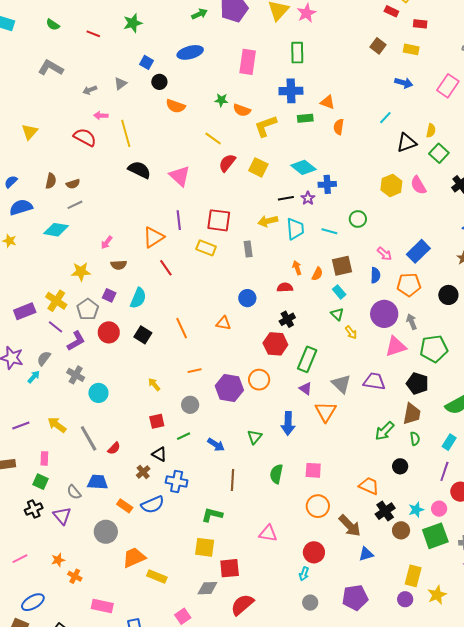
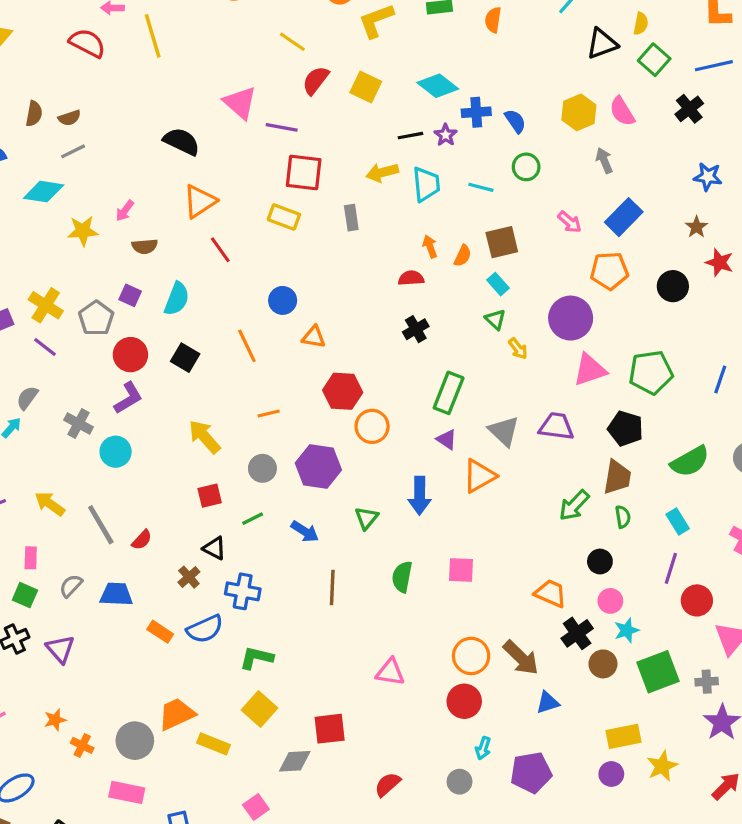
black semicircle: (139, 170) -> (182, 141), moved
purple line: (179, 220) -> (282, 127), moved, turned -72
yellow star: (81, 272) -> (83, 231), moved
blue semicircle: (375, 275) -> (515, 121), moved, turned -35
blue circle: (247, 298) -> (283, 300), moved
gray arrow: (412, 322) -> (604, 161), moved
purple L-shape: (76, 341) -> (128, 398), moved
red hexagon: (275, 344) -> (343, 391), moved
yellow arrow: (154, 384) -> (204, 437), size x1.6
purple hexagon: (229, 388) -> (318, 467), moved
orange triangle: (326, 412) -> (479, 476), turned 30
cyan rectangle: (449, 442) -> (678, 521), turned -63
gray semicircle: (74, 492) -> (71, 586), moved, turned 84
orange circle: (318, 506) -> (471, 656), moved
pink circle: (439, 509) -> (610, 601), moved
green L-shape: (212, 515) -> (256, 658), moved
gray circle: (106, 532) -> (135, 741), moved
yellow square: (205, 547) -> (260, 709), moved, turned 35
cyan arrow: (304, 574) -> (483, 748), moved
yellow rectangle: (413, 576) -> (623, 736), turned 65
red semicircle: (242, 605) -> (388, 784), moved, size x0.7

